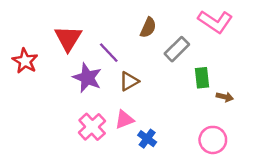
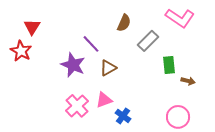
red triangle: (68, 38) -> (32, 27), moved, size x0.7

